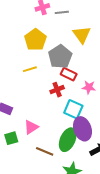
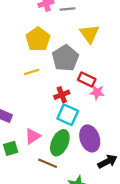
red rectangle: (69, 74) -> (87, 80), moved
cyan square: (73, 109) -> (68, 115), moved
green ellipse: (68, 140) -> (60, 143), moved

